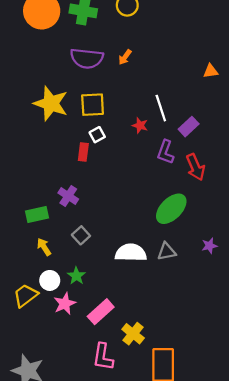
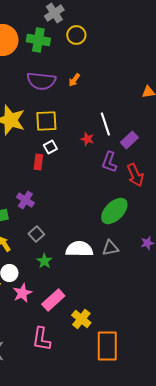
green star: (76, 276) -> (44, 261), moved
pink L-shape: (103, 357) -> (41, 339), moved

